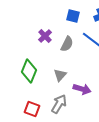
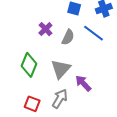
gray triangle: (60, 75) -> (61, 69), size x1.5
purple arrow: (82, 89) -> (83, 83), turned -150

